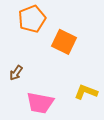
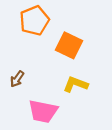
yellow L-shape: (86, 92) -> (75, 84), moved

